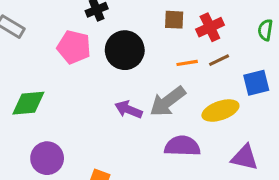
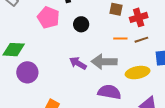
black circle: (125, 50) -> (81, 24), size x0.6
gray arrow: (168, 101) -> (104, 62), turned 30
purple circle: (47, 158) -> (27, 72), moved

